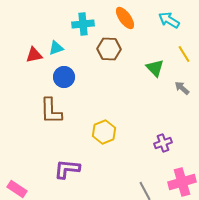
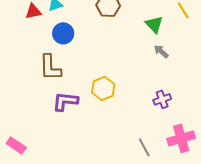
gray arrow: (182, 88) -> (161, 51), moved
purple L-shape: (67, 169) -> (65, 101), moved

